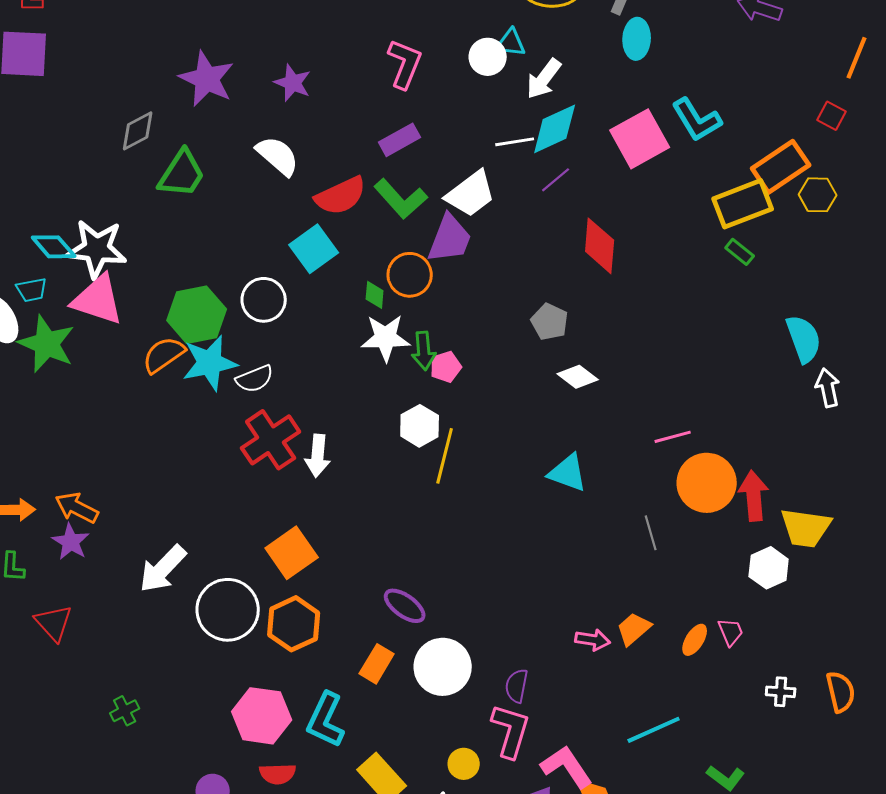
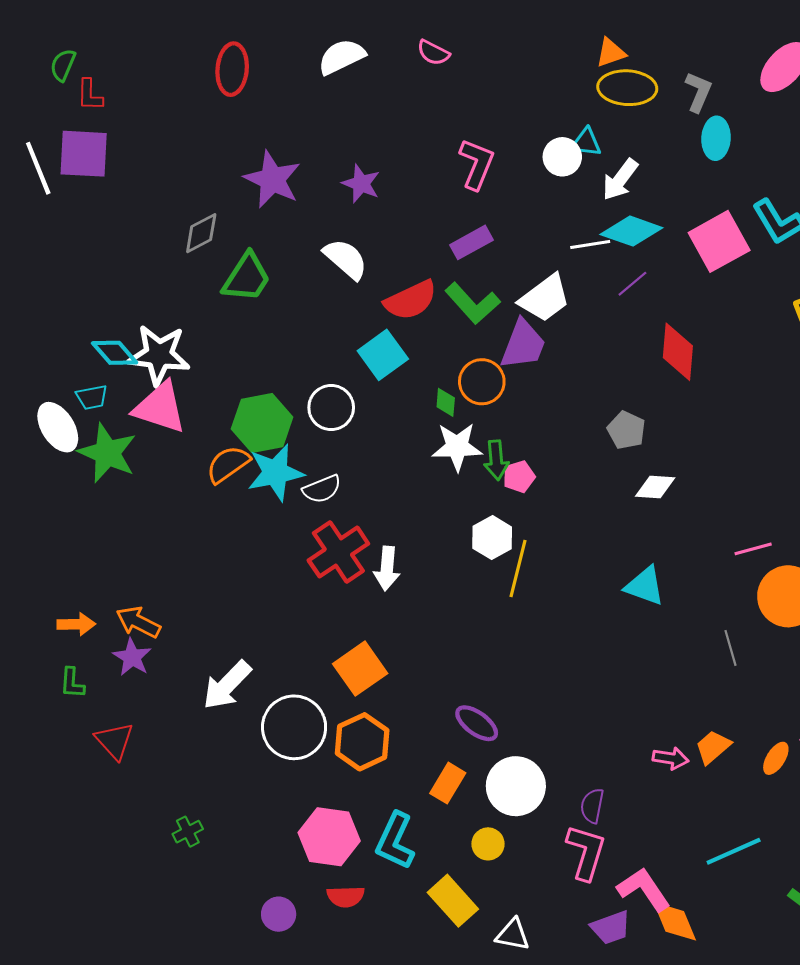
cyan diamond: (555, 129) -> (631, 231), turned 44
white diamond: (578, 377) -> (655, 487), turned -33
yellow circle: (464, 764) -> (488, 844), moved

